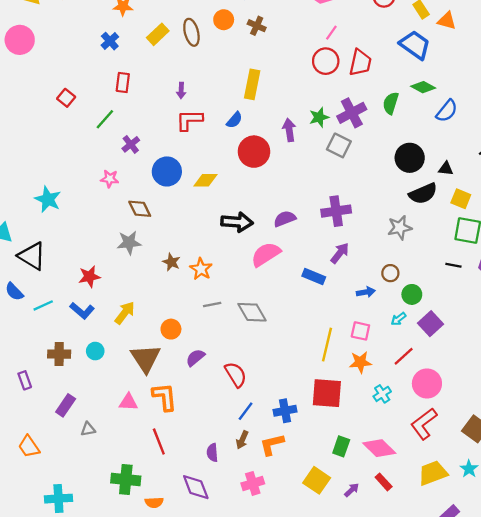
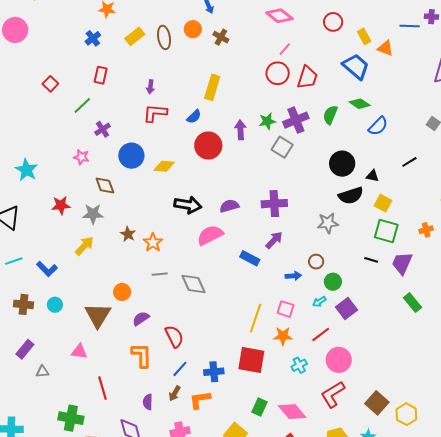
red star: (89, 277) -> (61, 205), moved
yellow arrow: (125, 313) -> (84, 246), moved
orange L-shape: (165, 397) -> (142, 355), moved

